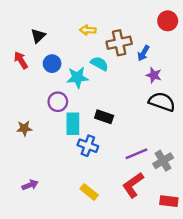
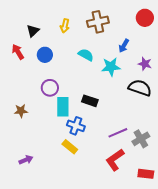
yellow arrow: (88, 30) -> (65, 26), moved, turned -80
brown cross: (119, 43) -> (98, 22), moved
purple star: (154, 75) -> (145, 64), moved
cyan star: (77, 77) -> (111, 67), moved
yellow rectangle: (89, 192) -> (70, 147), moved

